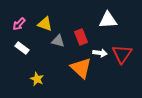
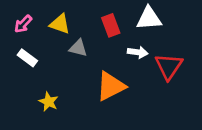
red rectangle: (81, 37) -> (111, 25), moved
white arrow: (100, 53) -> (138, 52), moved
orange triangle: (81, 68) -> (111, 86), turned 50

